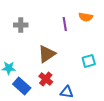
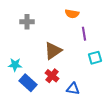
orange semicircle: (86, 17) -> (72, 14), moved
purple line: (65, 24) -> (84, 34), moved

